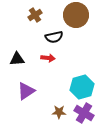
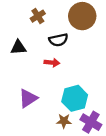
black triangle: (17, 59) -> (18, 47), moved
cyan hexagon: (82, 87) -> (75, 98), moved

